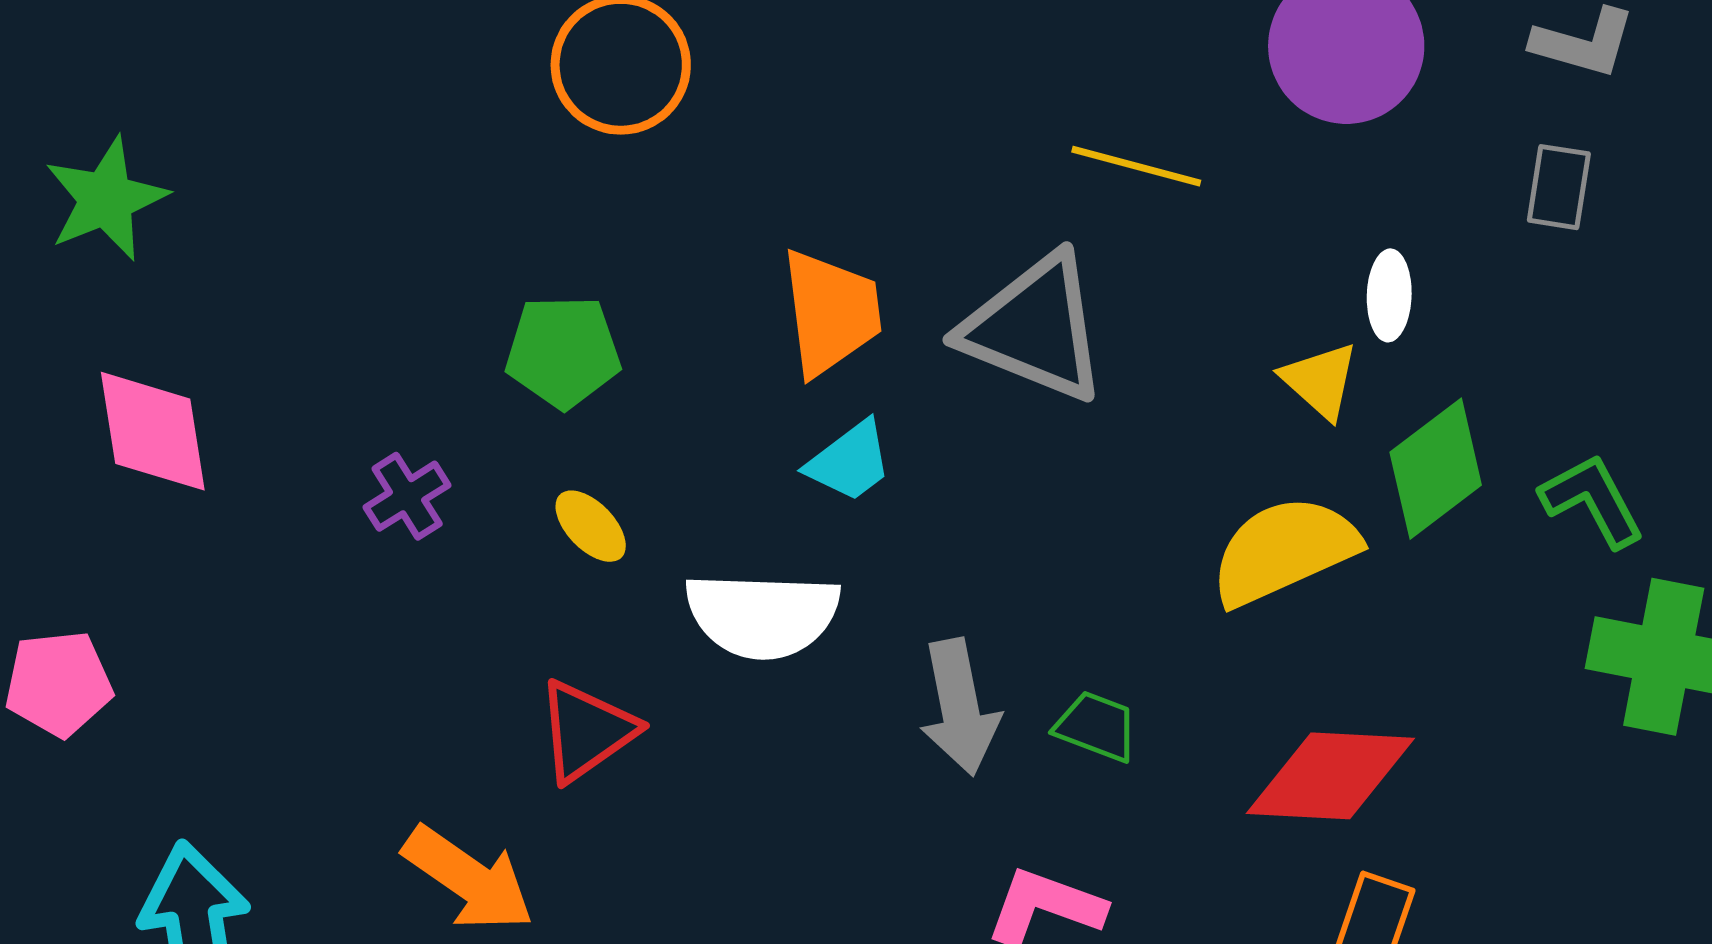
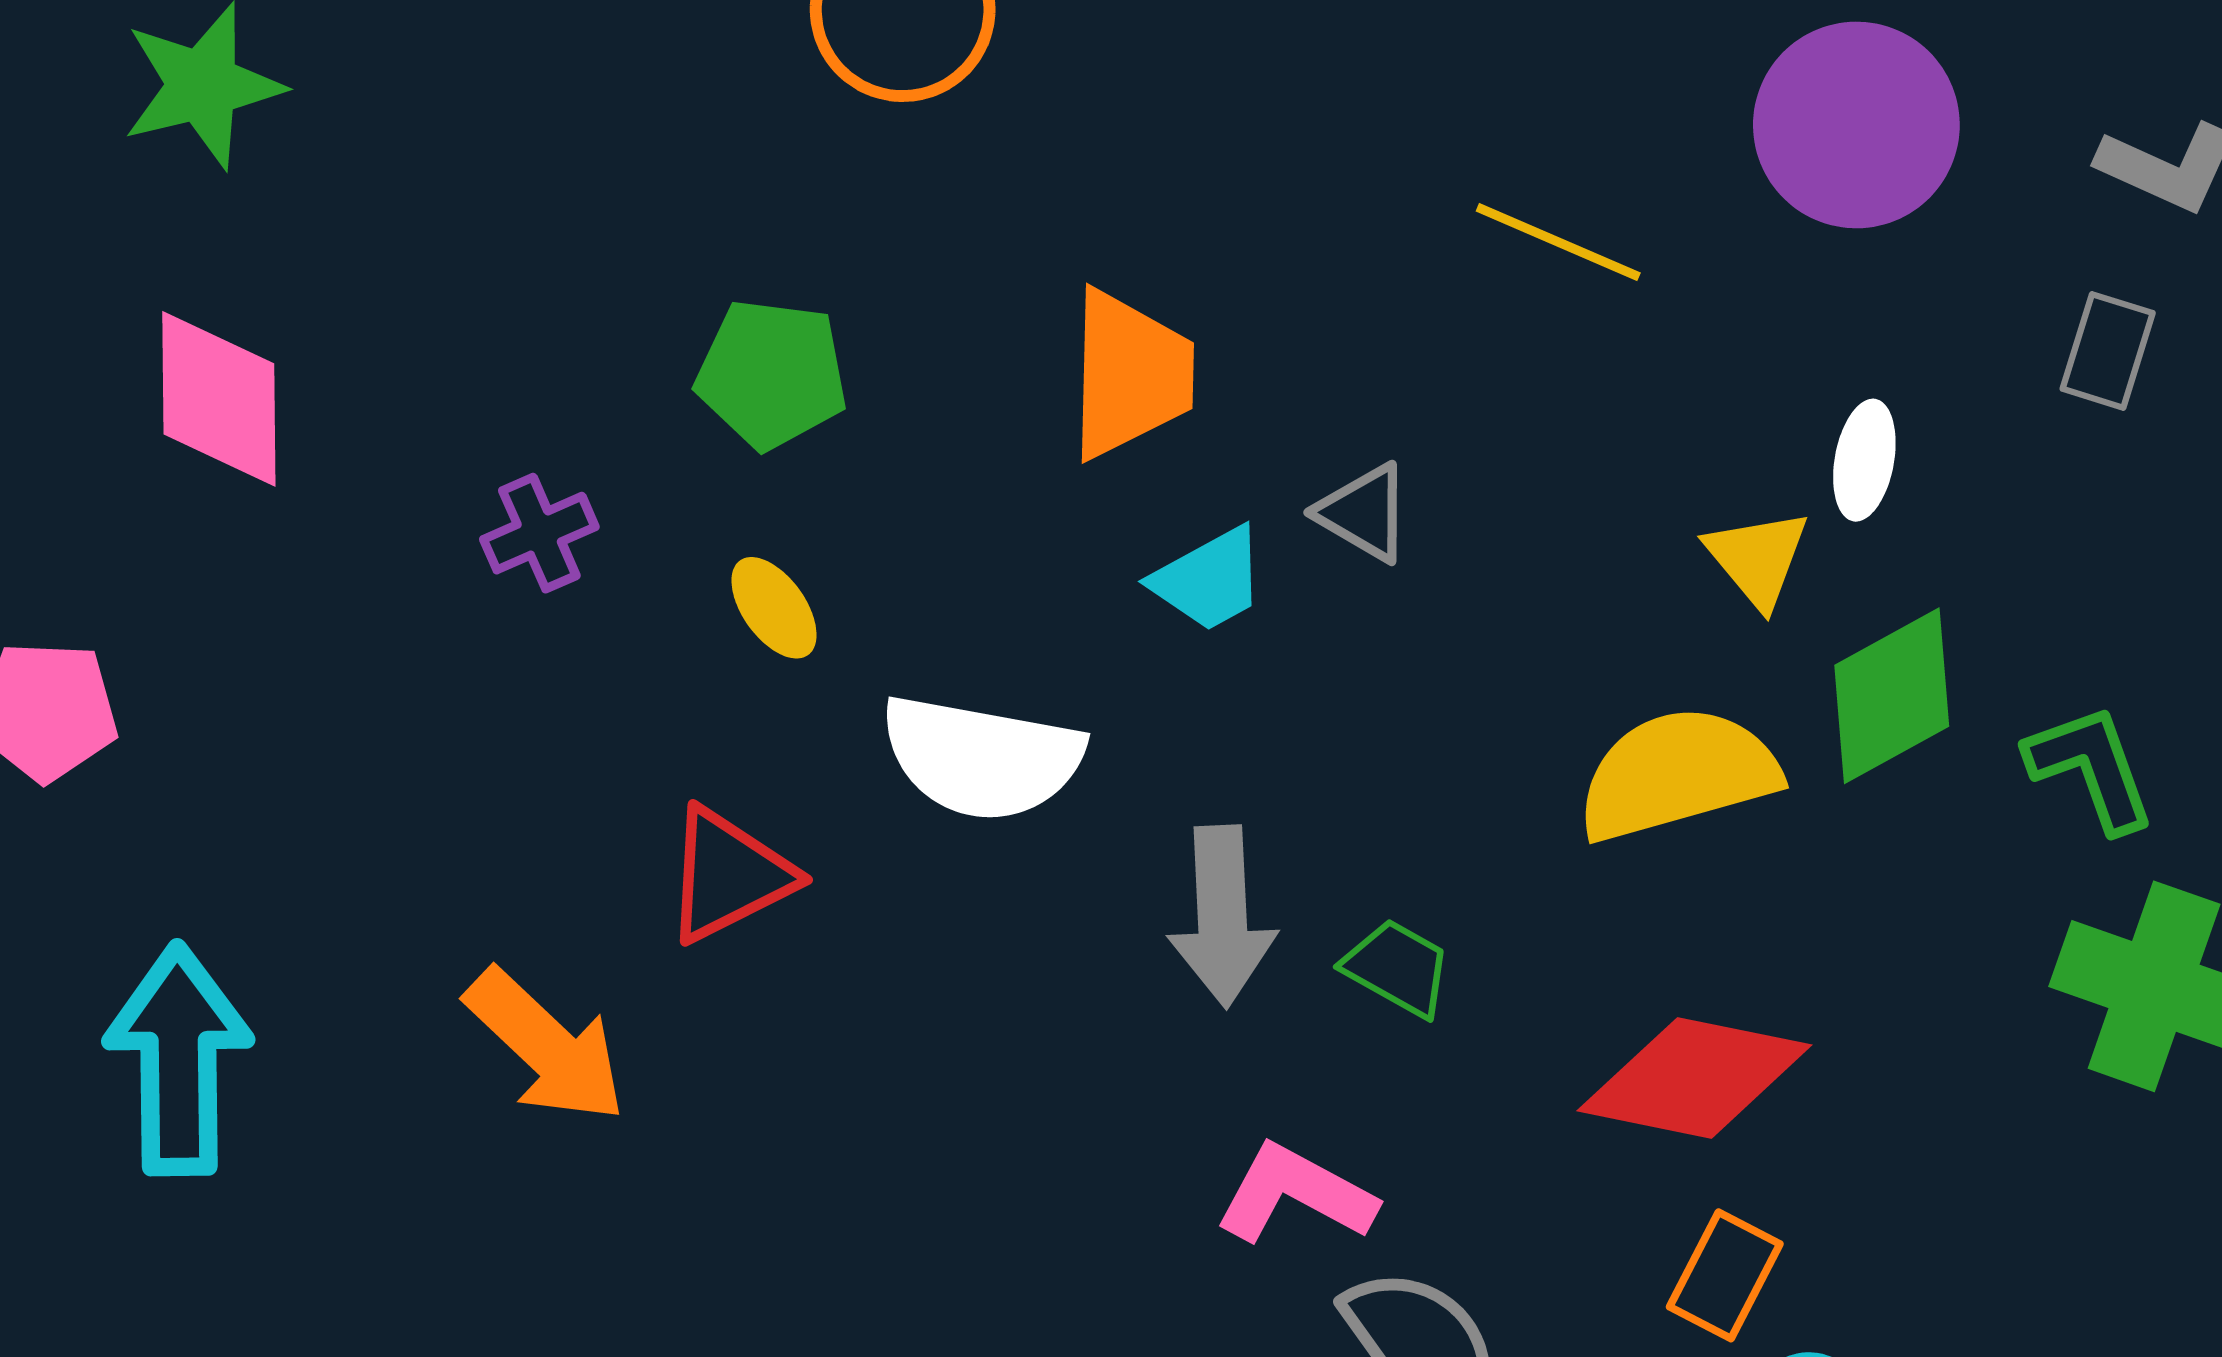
gray triangle: (1035, 328) -> (1364, 513), moved, size x0.5
cyan trapezoid: (850, 461) -> (1209, 579), moved

